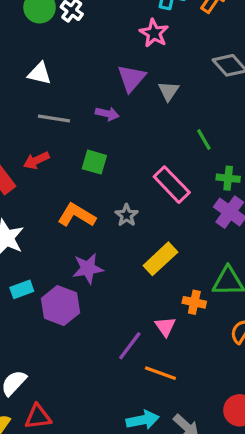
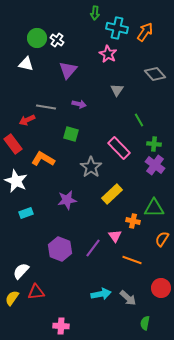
white triangle: (40, 73) -> (26, 64), moved
purple triangle: (131, 78) -> (68, 70), moved
red arrow: (36, 160) -> (27, 120), moved
orange L-shape: (77, 215) -> (43, 159), moved
gray star: (127, 215) -> (91, 167), size x1.5
purple hexagon: (60, 306) -> (60, 249), moved
orange line: (160, 373) -> (132, 260), moved

